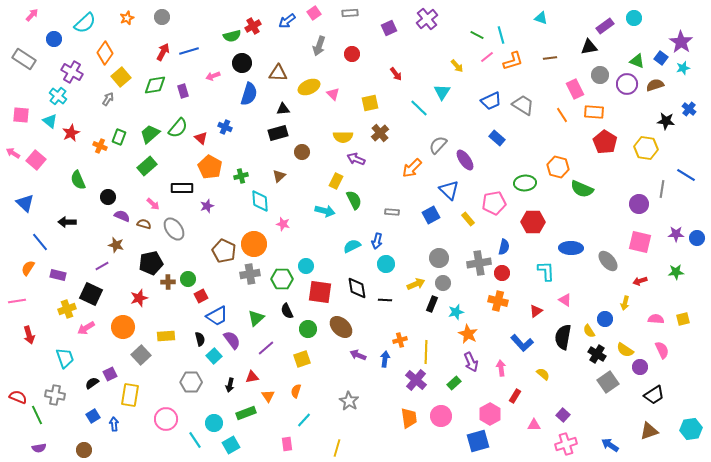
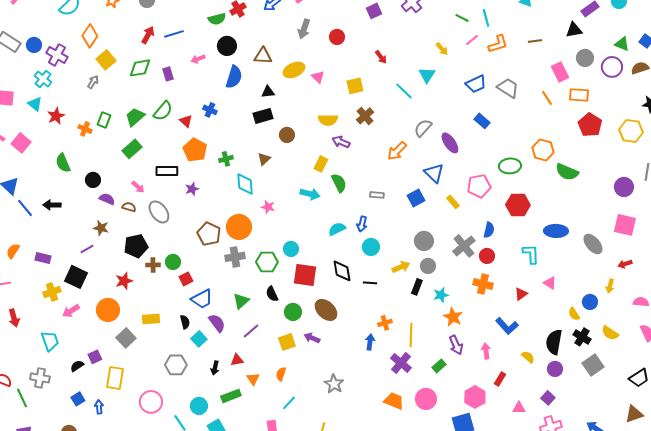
blue circle: (54, 39) -> (34, 45), moved
blue line: (40, 242) -> (25, 208), moved
gray cross: (479, 263) -> (464, 246), turned -30
black semicircle: (563, 337) -> (554, 342), moved
purple arrow: (358, 355) -> (312, 338), moved
purple circle: (640, 367) -> (555, 369), moved
orange trapezoid: (409, 418) -> (394, 401), turned -60

